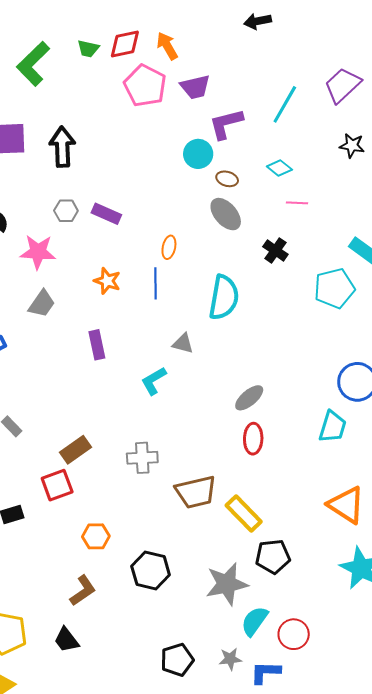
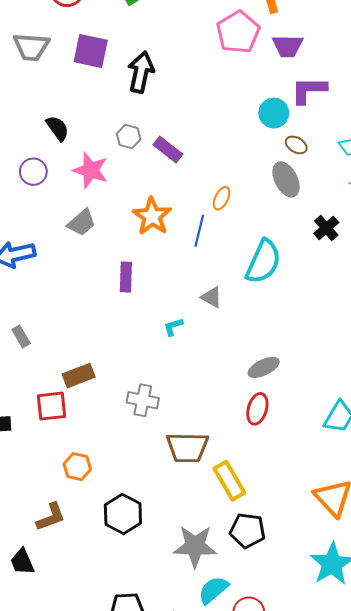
orange star: (107, 281) -> (152, 216), size x1.4
cyan L-shape: (154, 381) -> (173, 327), size x0.7

